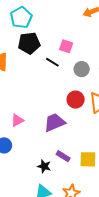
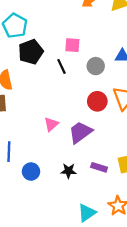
black line: (52, 62) -> (61, 66), turned 48
pink triangle: (17, 120) -> (51, 124), moved
black star: (44, 166) -> (69, 171), moved

